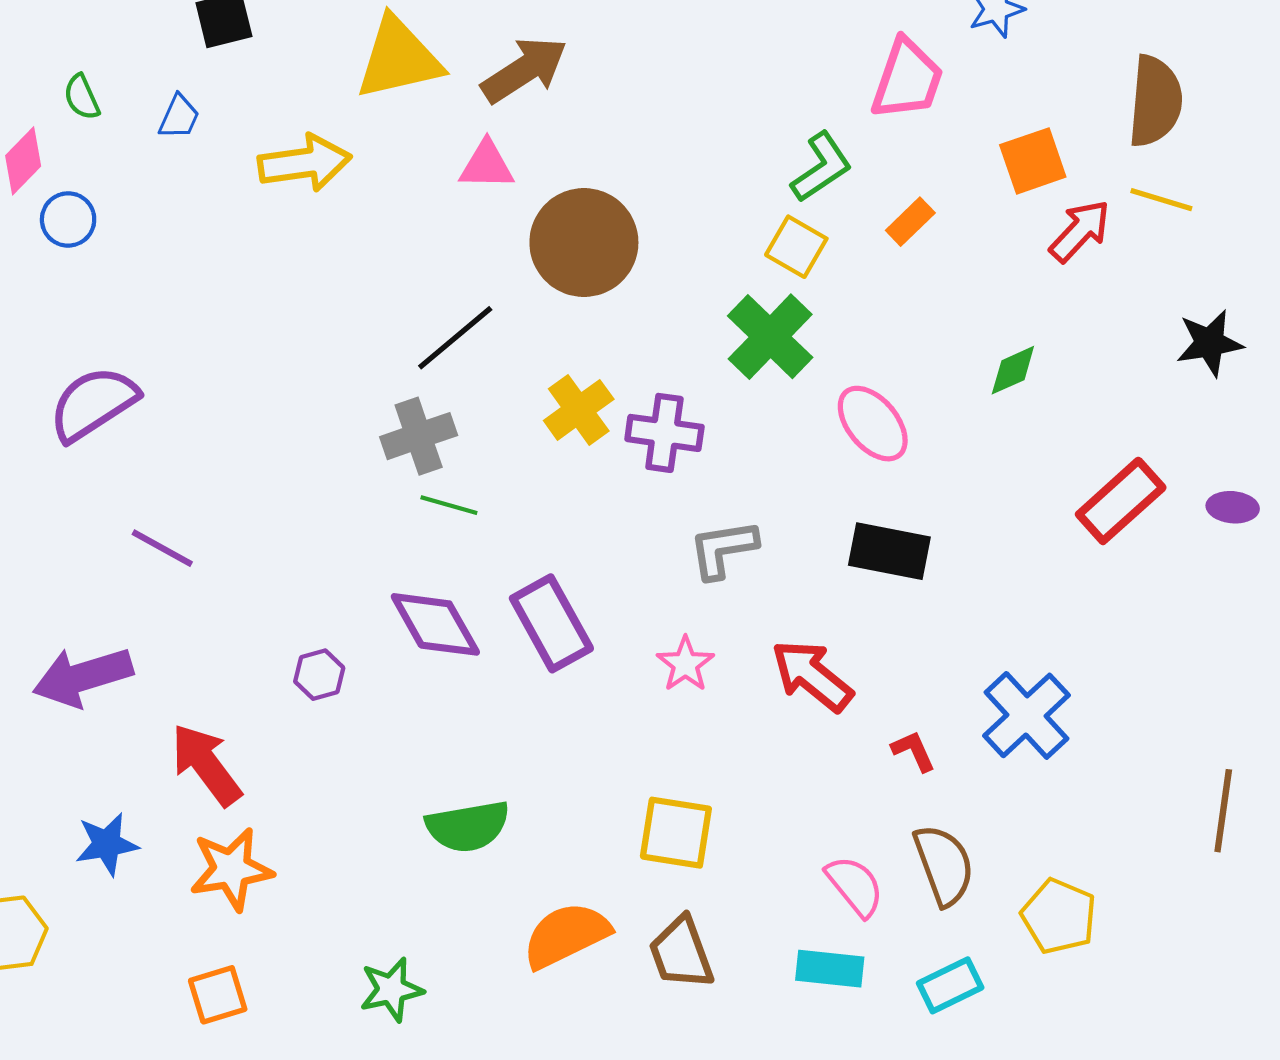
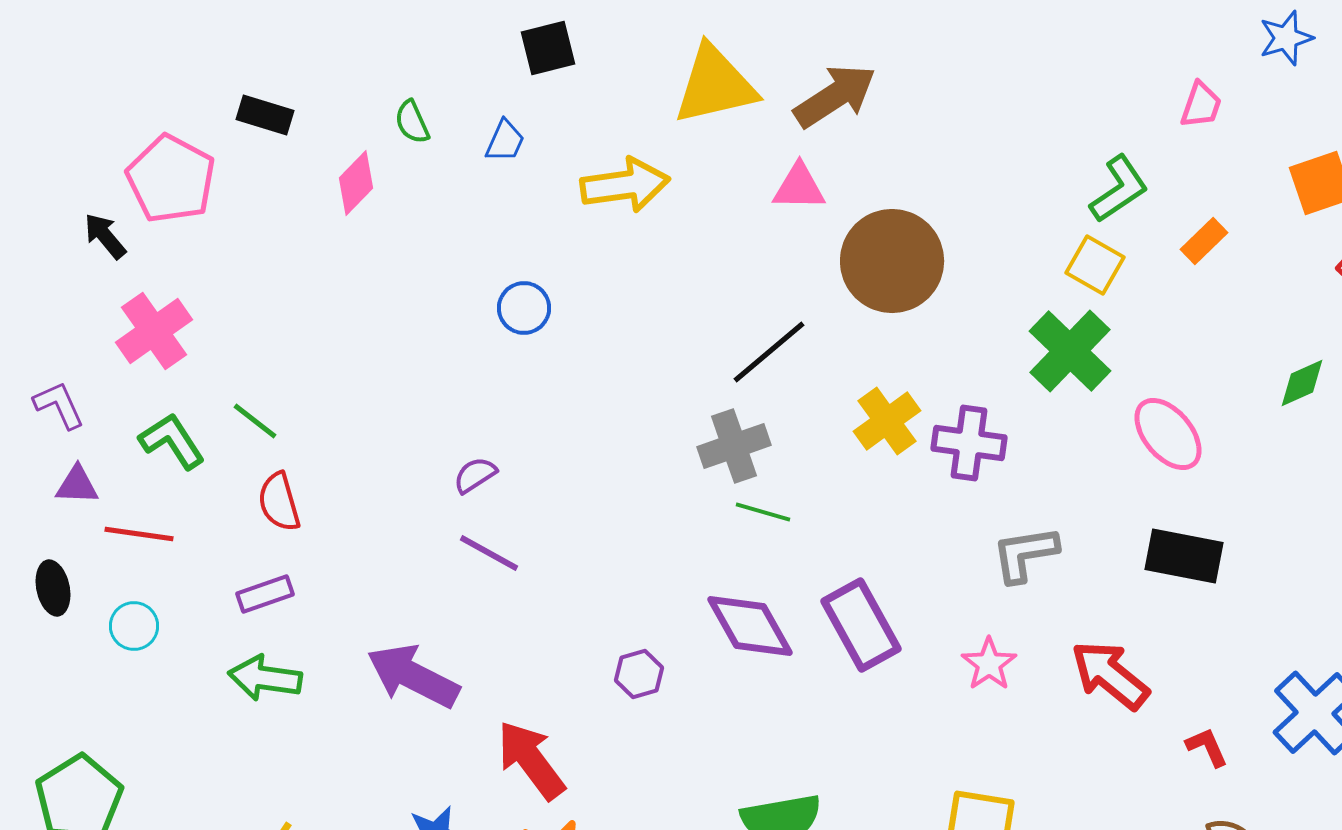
pink trapezoid: (907, 79) -> (1201, 105), size x0.6
blue circle: (68, 219) -> (524, 308), moved
purple semicircle: (93, 404) -> (475, 475), moved, size x0.5
purple arrow: (83, 677) -> (413, 676), turned 44

